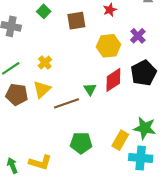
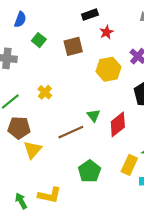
red diamond: (113, 80) -> (118, 124), moved
yellow triangle: (42, 89) -> (33, 150), moved
green pentagon: (81, 143) -> (89, 171), turned -30

